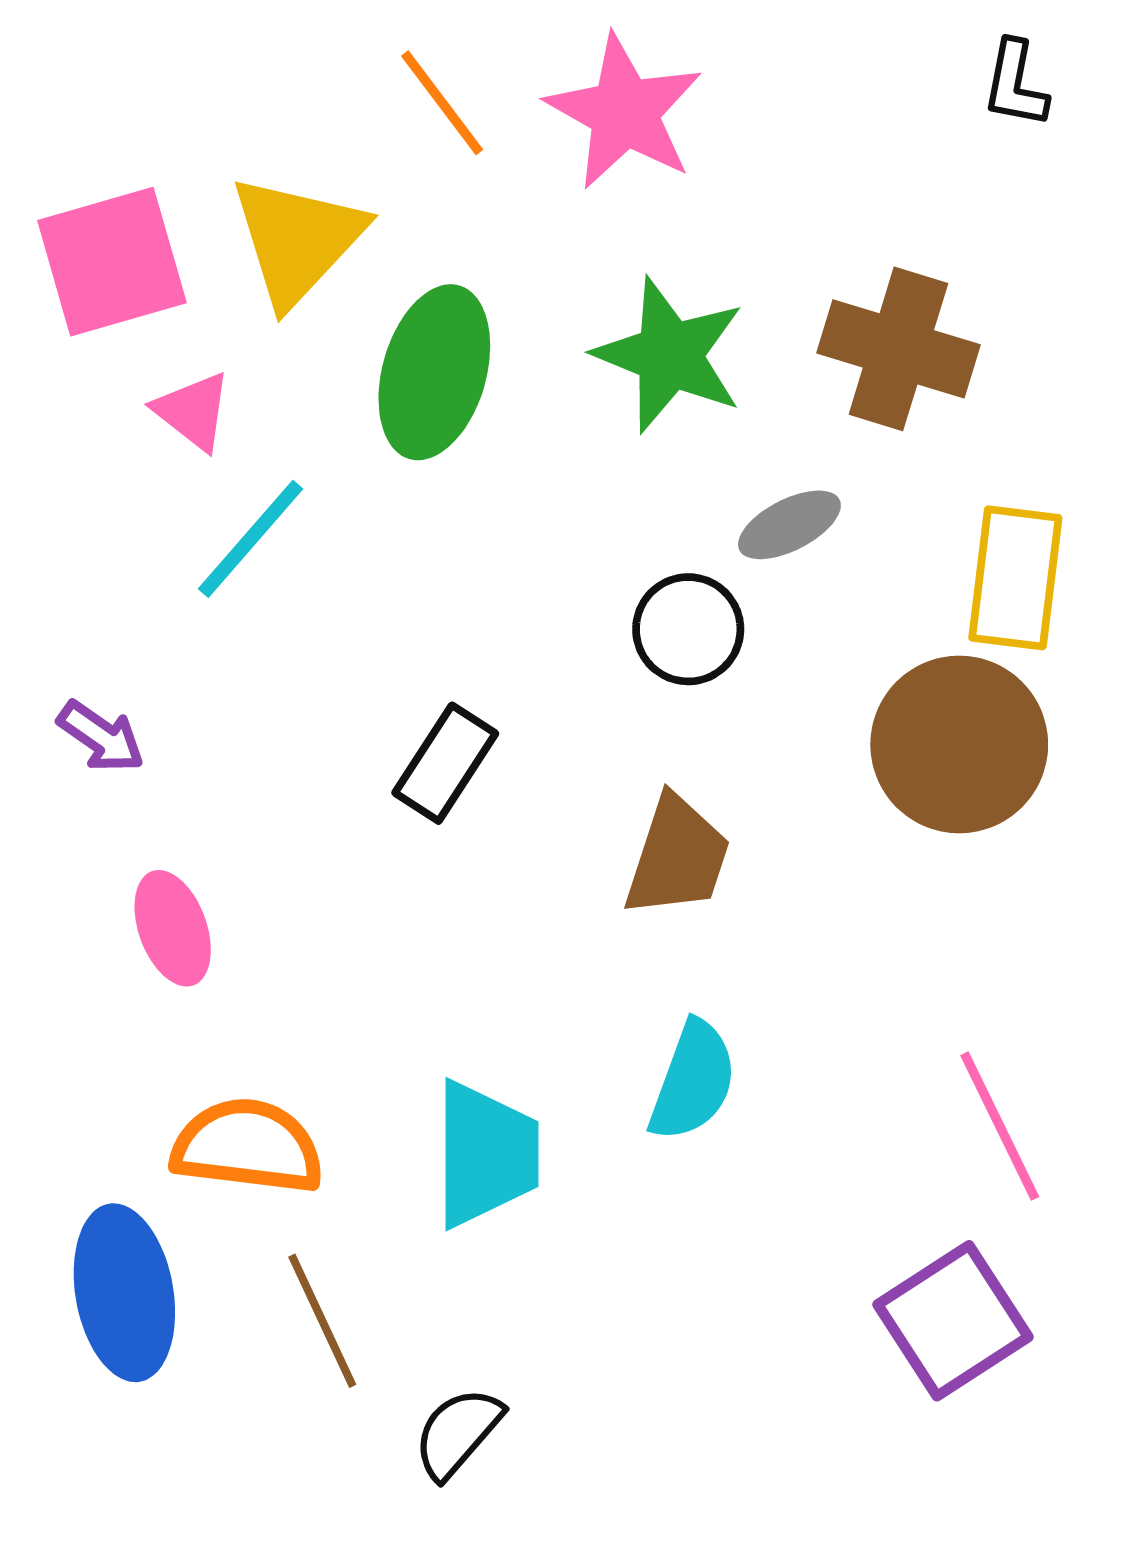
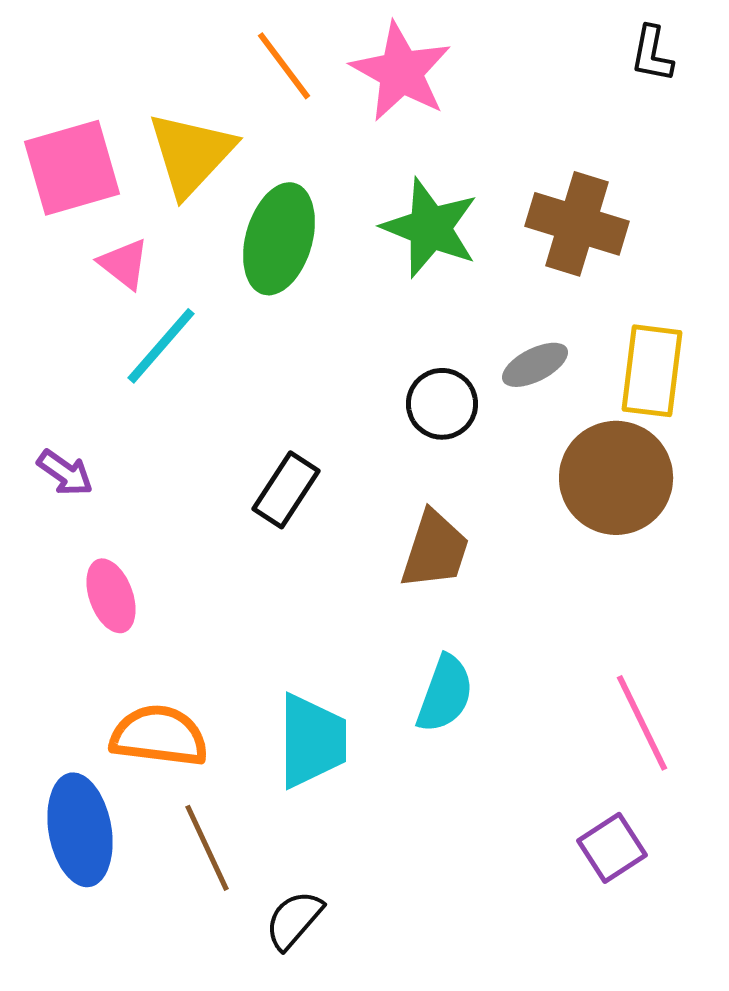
gray ellipse: (789, 525) -> (535, 365), moved
purple square: (953, 1321) -> (612, 848), size x0.7

